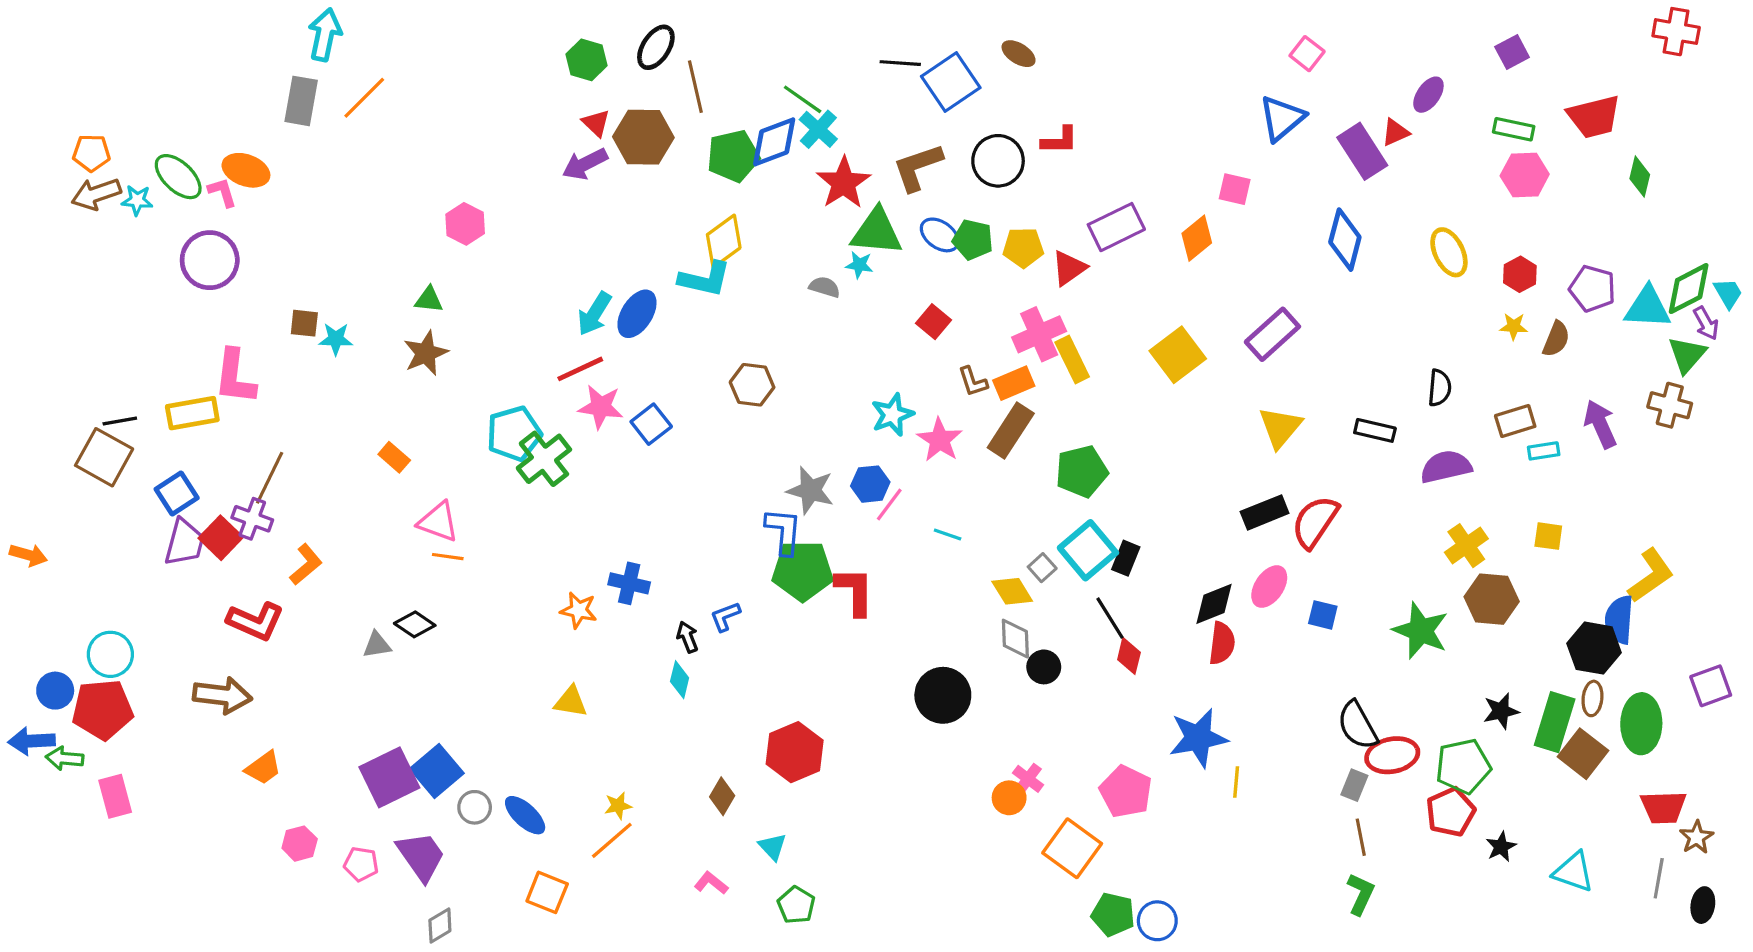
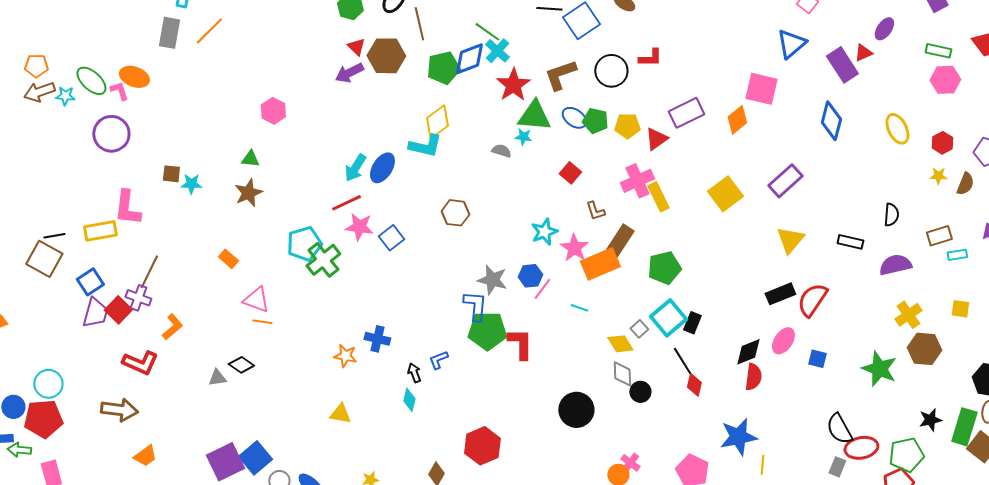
pink square: (1235, 189) -> (761, 89), size x1.6
orange rectangle: (1014, 383) -> (600, 264), moved, size x1.5

